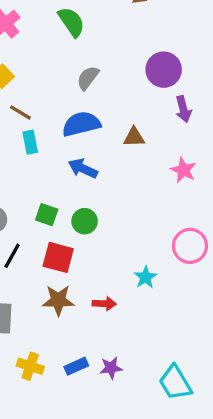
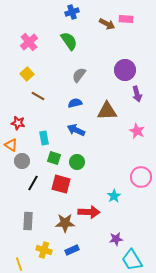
blue semicircle: (81, 124) -> (75, 103), size x0.6
brown triangle: (134, 137) -> (107, 111), size x1.5
cyan rectangle: (30, 142) -> (44, 138), moved
brown star: (58, 300) -> (65, 223), moved
red arrow: (104, 304) -> (89, 212), size x1.5
purple star: (111, 368) -> (116, 239), moved

